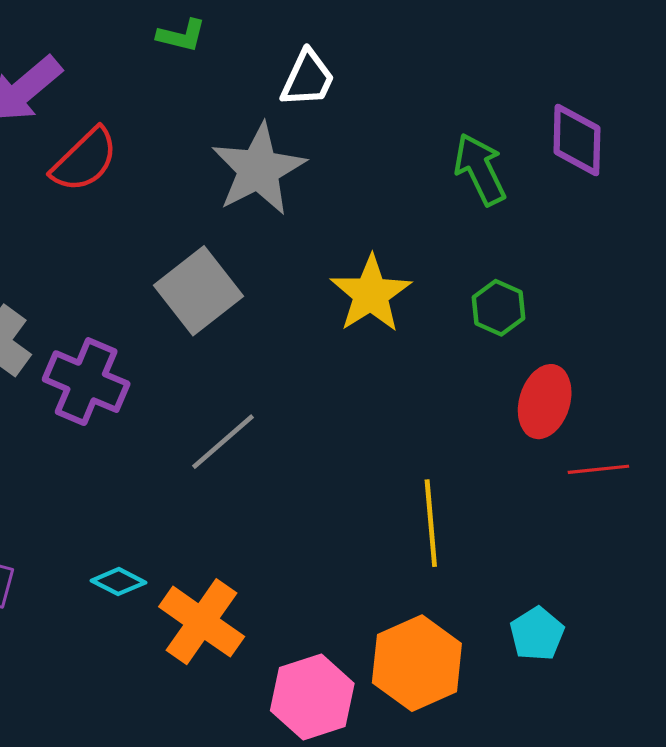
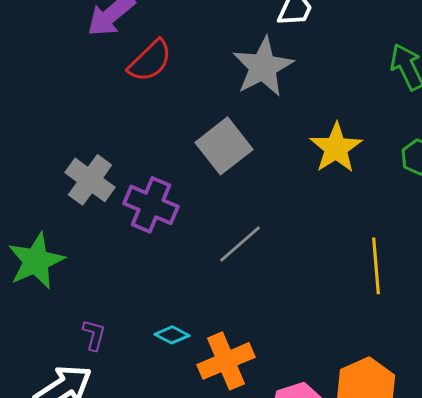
yellow line: (431, 523) -> (376, 266), moved
orange cross: (202, 622) -> (226, 361), turned 32

